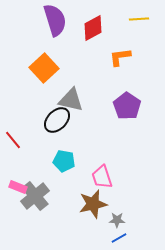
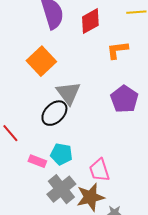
gray triangle: (71, 100) -> (68, 93), turned 40
pink rectangle: (18, 187) -> (37, 161), moved
gray cross: (35, 196) -> (61, 189), moved

